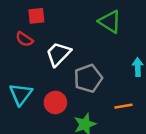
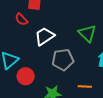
green triangle: (110, 22) -> (87, 33), moved
red circle: (55, 102) -> (26, 76), moved

